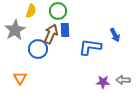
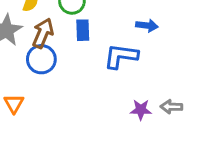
brown arrow: (51, 34) -> (43, 33), moved
blue arrow: (115, 35) -> (147, 26), moved, turned -56

